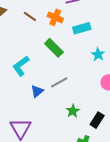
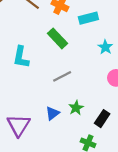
cyan L-shape: (21, 66) -> (21, 57), turned -45
blue triangle: (37, 91) -> (52, 113), moved

